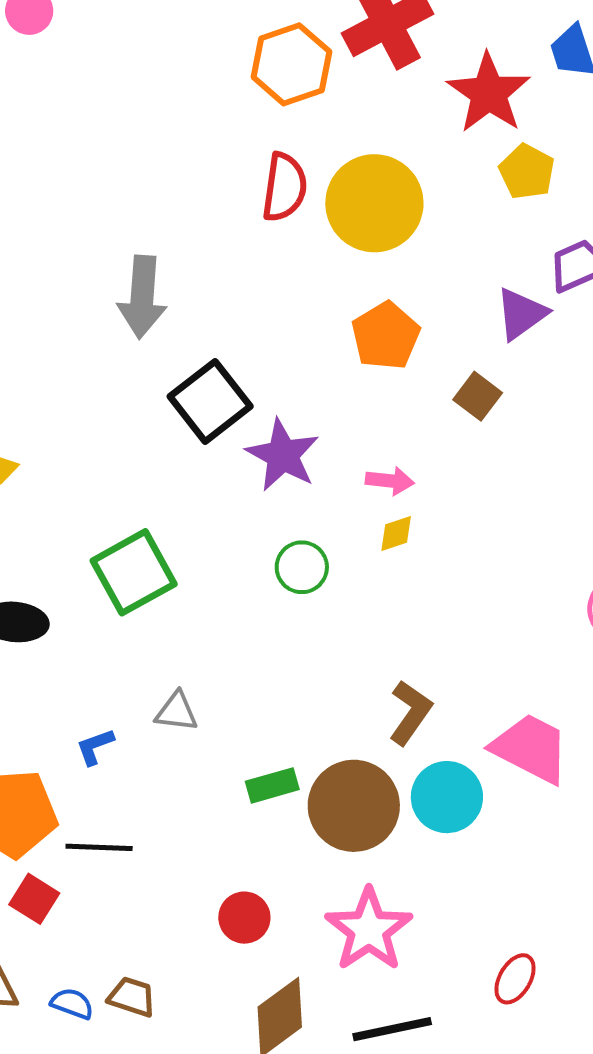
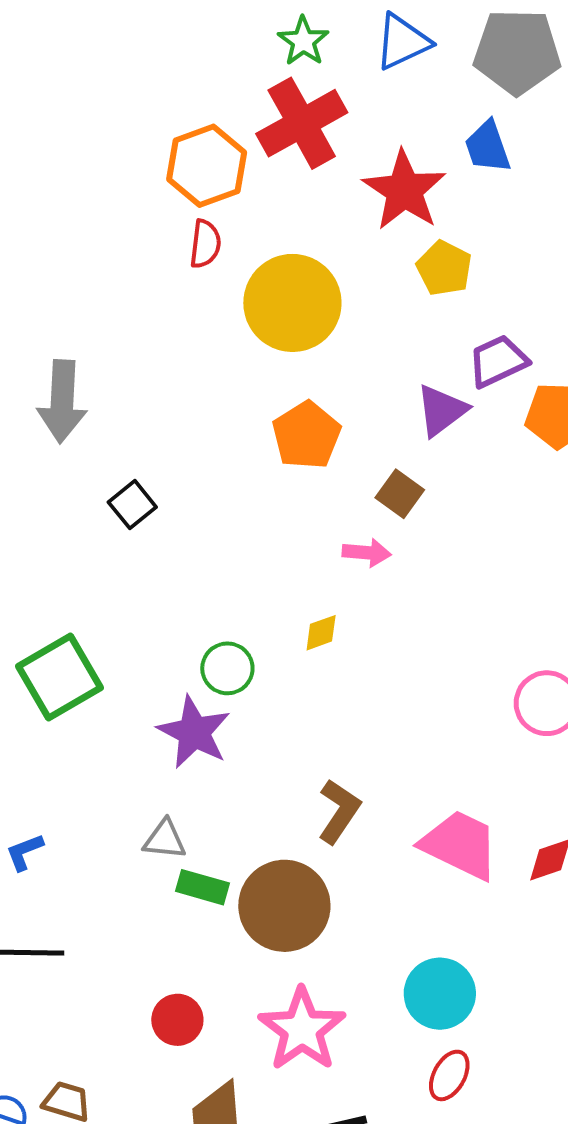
red semicircle: (284, 187) -> (205, 244), moved, size x0.7
black square: (210, 401) -> (132, 505), size x0.6
purple star: (283, 455) -> (194, 732), moved
pink arrow: (390, 481) -> (367, 553), moved
gray triangle: (176, 712) -> (165, 840), moved
green rectangle: (272, 785) -> (202, 887), turned 33
cyan circle: (447, 797) -> (440, 994), moved

